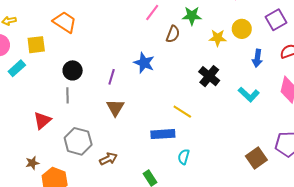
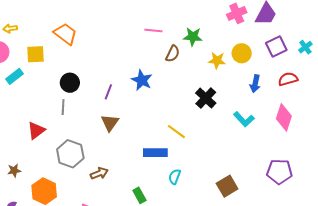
pink line: (152, 12) -> (153, 31), turned 54
brown square: (256, 158) -> (227, 186), moved
brown star: (32, 163) -> (14, 171), moved

